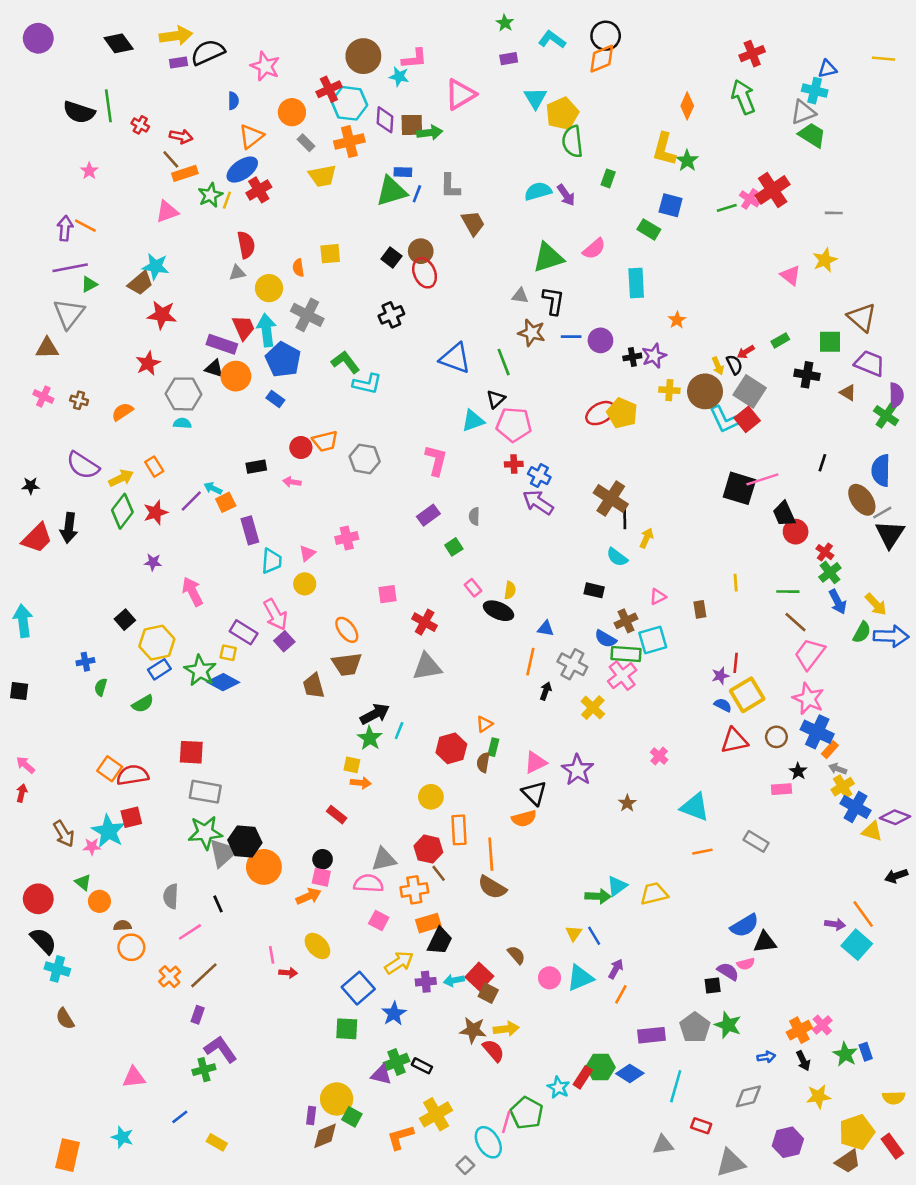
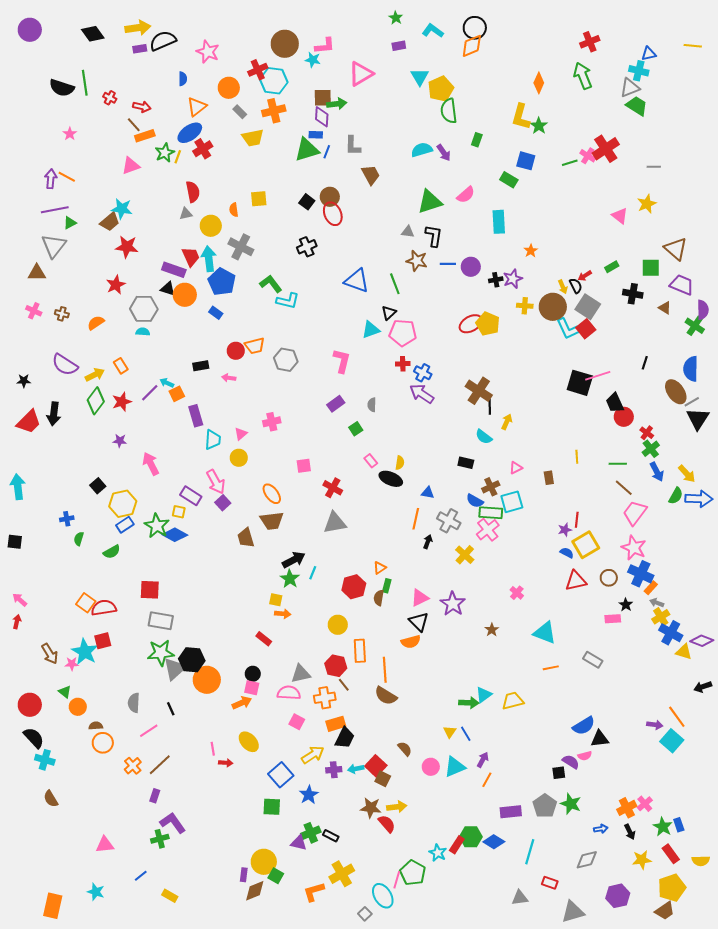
purple diamond: (385, 120) -> (322, 117), moved
red rectangle: (892, 1146) -> (671, 854), moved

